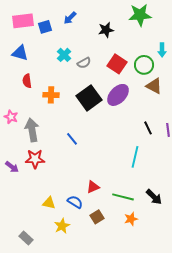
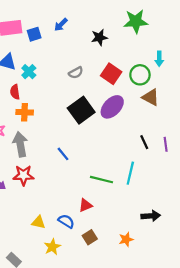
cyan cross: (64, 55) -> (29, 72), moved
orange cross: (51, 95) -> (25, 112), moved
green line: (123, 197) -> (101, 180), moved
black arrow: (154, 197) -> (151, 216), turned -48

